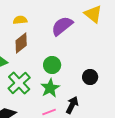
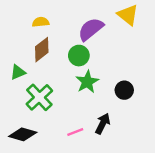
green circle: (52, 65) -> (79, 56), moved
green star: (50, 88) -> (87, 82), moved

